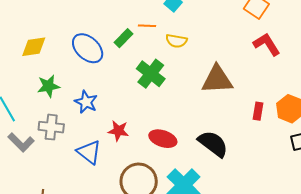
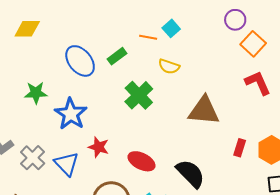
orange line: (147, 26) -> (148, 37), moved
yellow diamond: (34, 47) -> (27, 29), moved
blue star: (86, 102) -> (71, 114), size x1.4
gray cross: (51, 127) -> (33, 158), moved, turned 30

